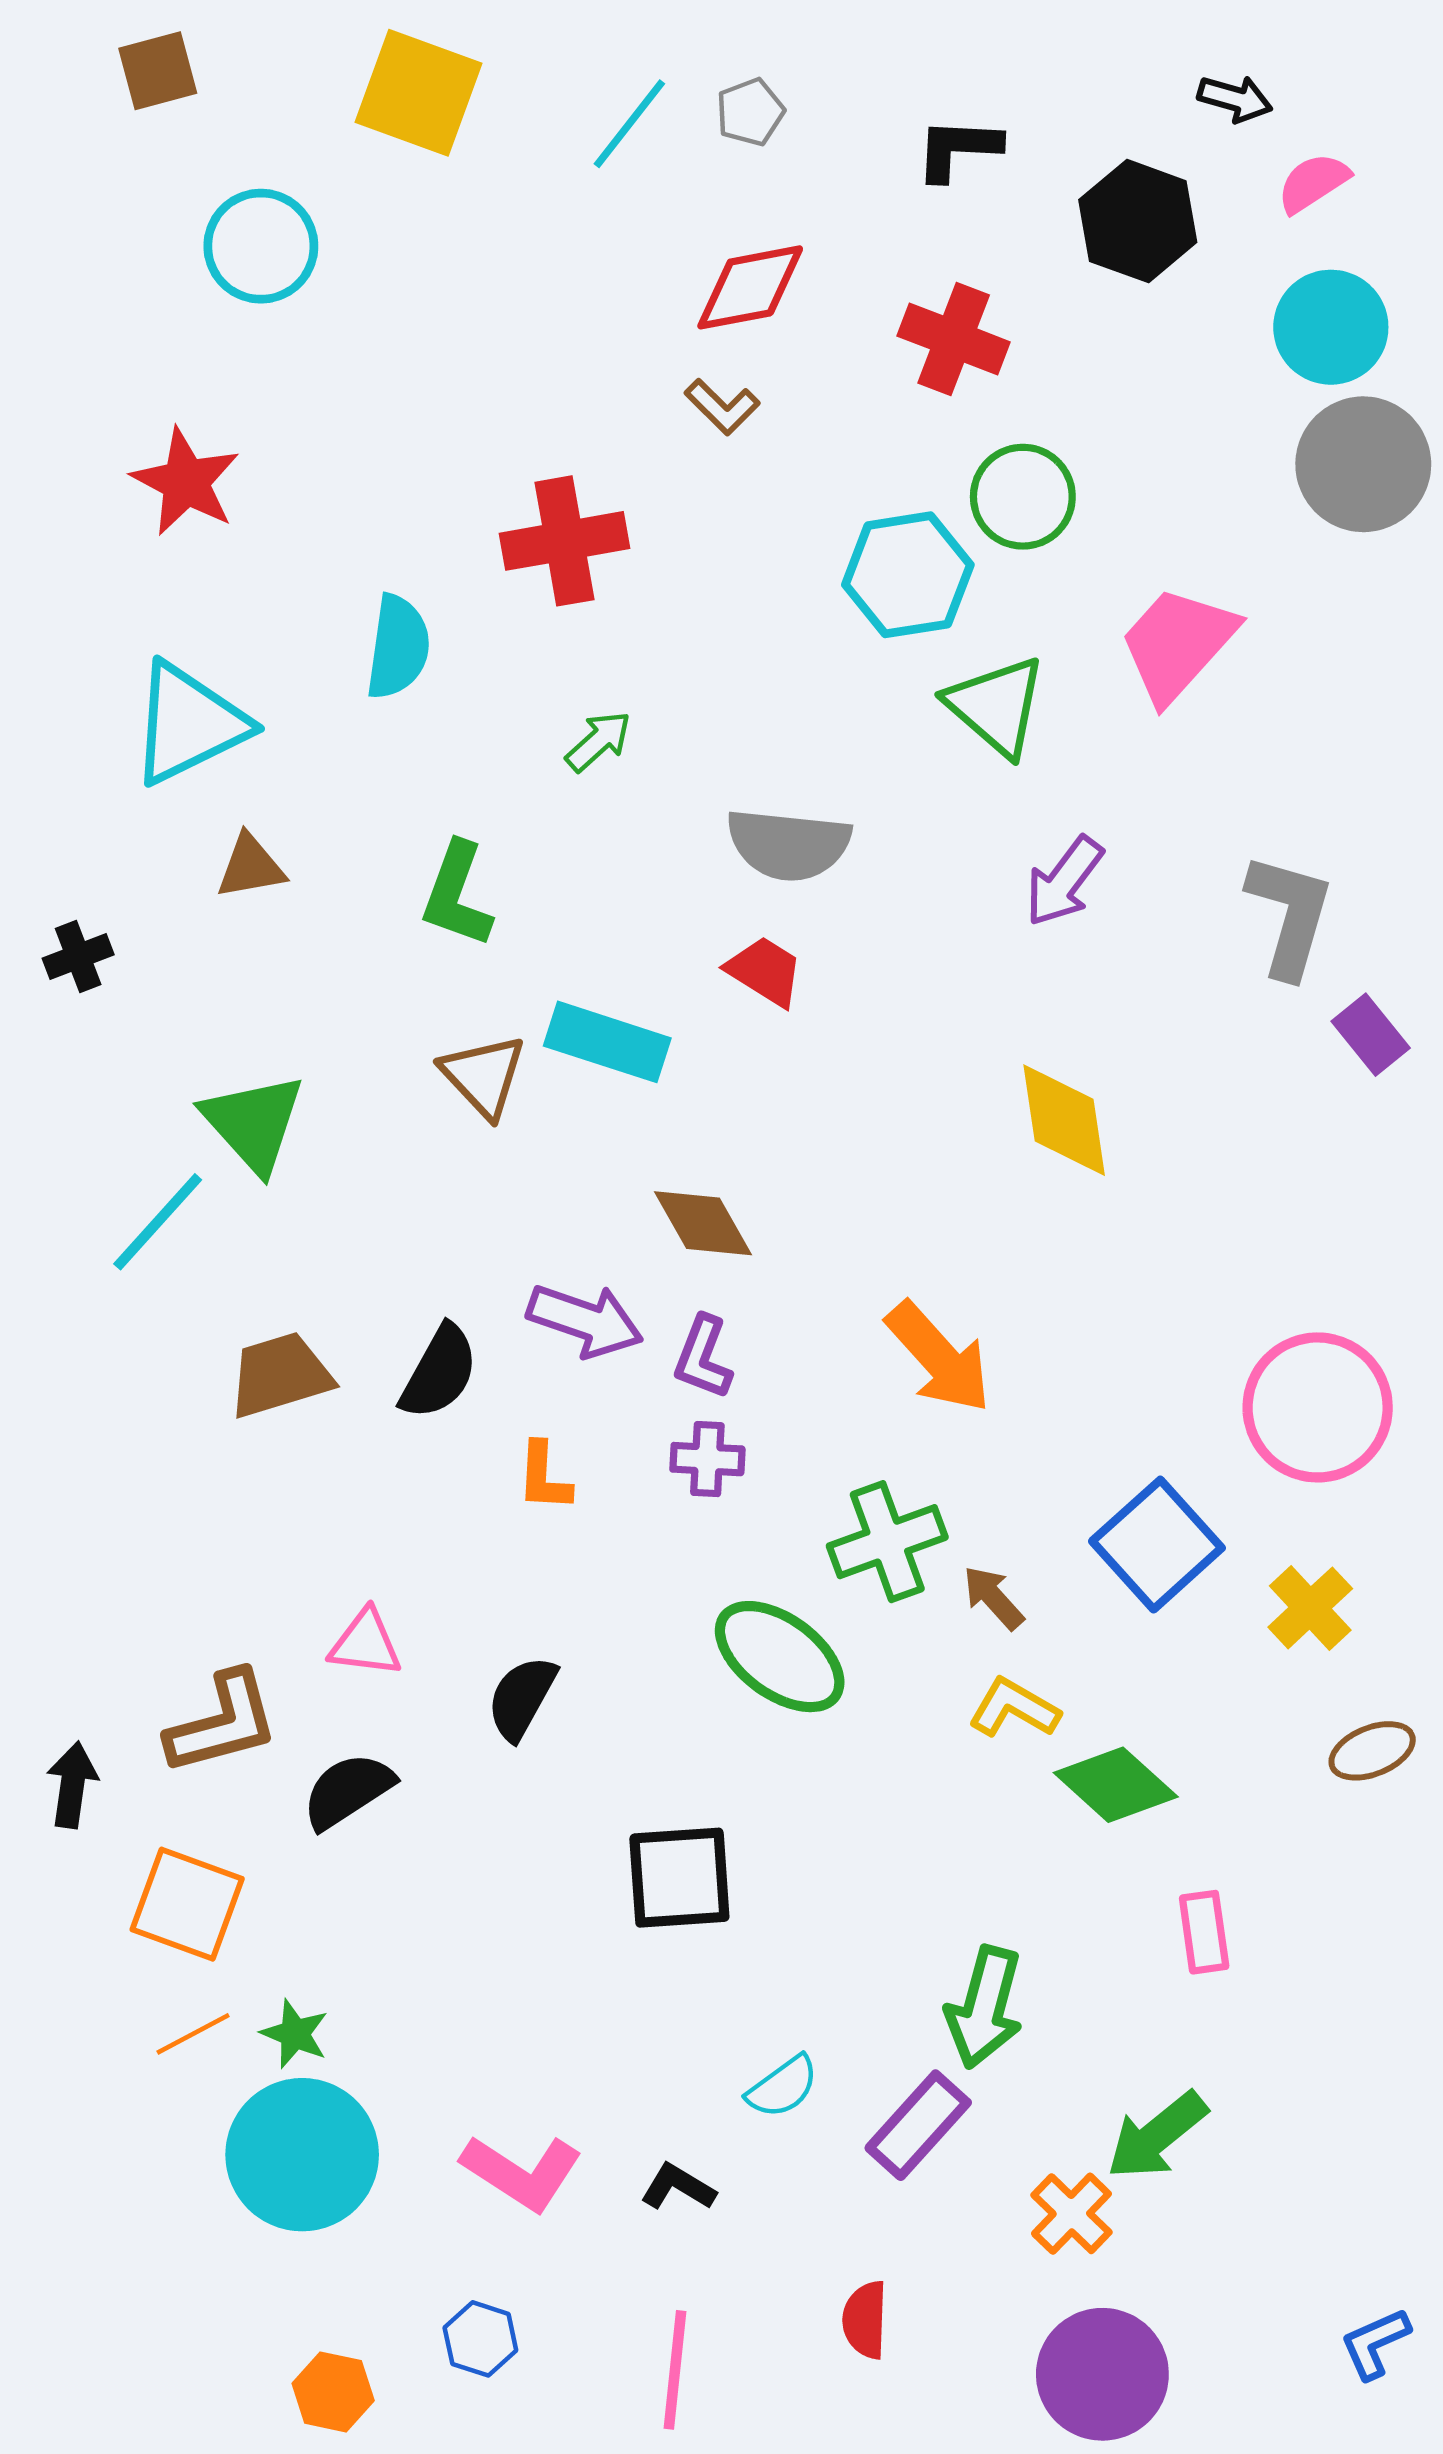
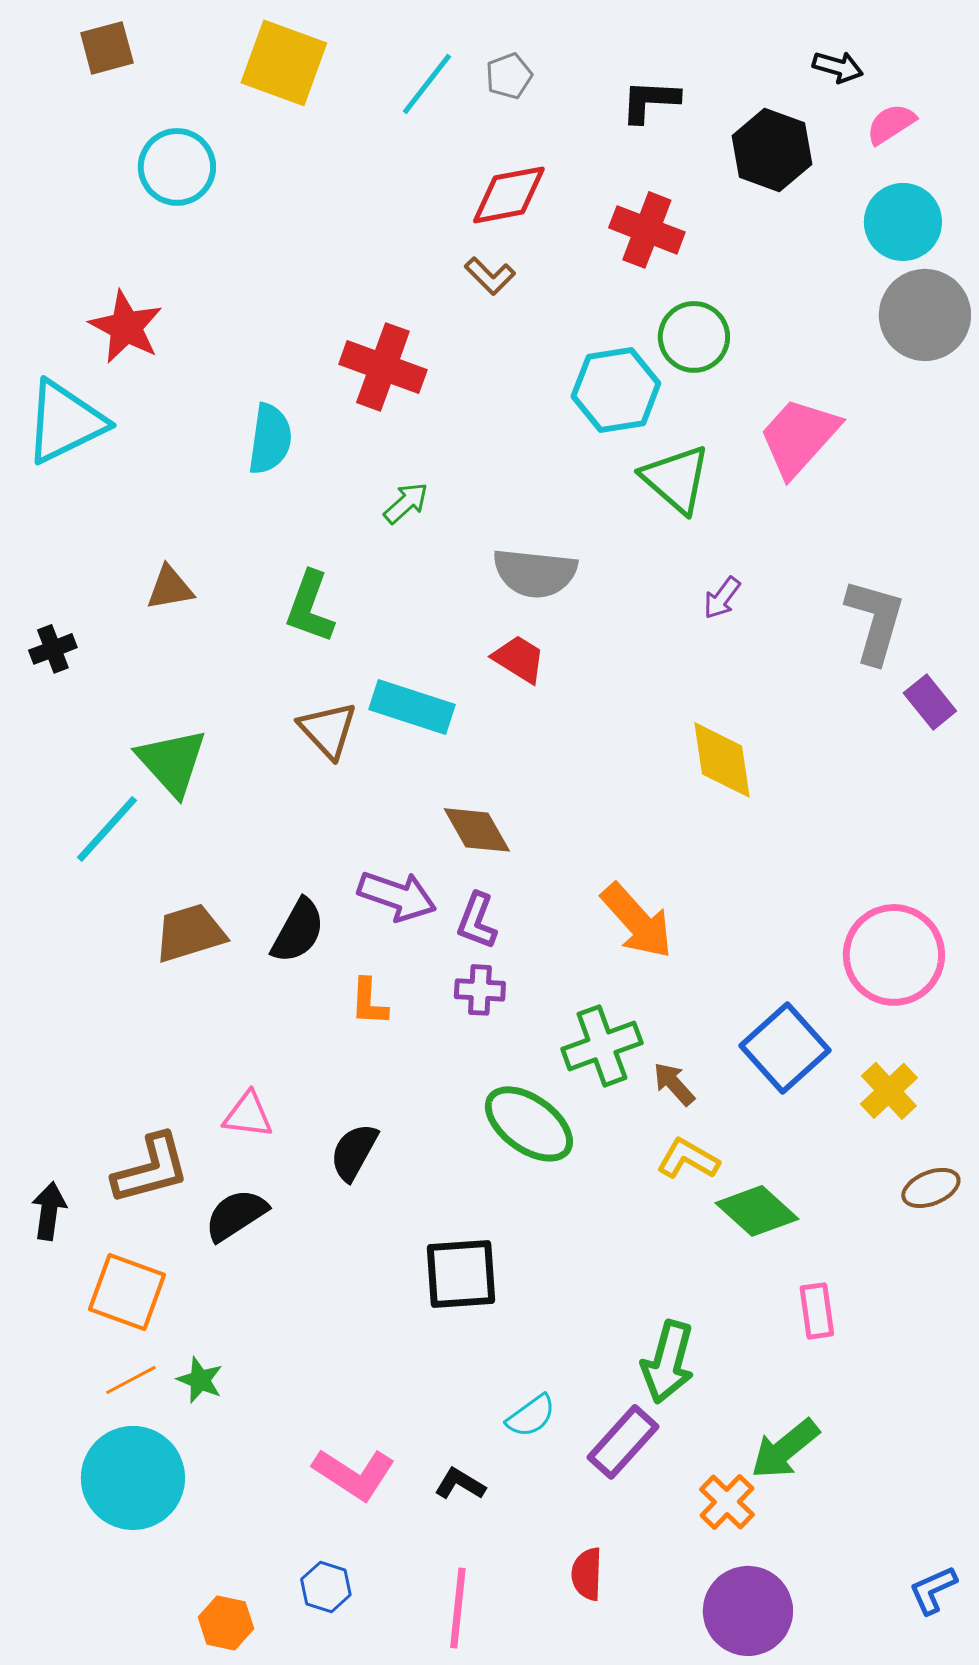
red cross: (564, 541) -> (383, 367), turned 30
cyan triangle: (189, 724) -> (65, 422), moved
purple arrow: (1064, 881) -> (722, 598), size x0.7
cyan circle: (302, 2155) -> (133, 1478), moved

